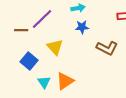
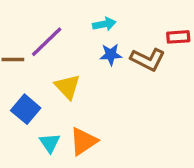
brown L-shape: (107, 48) -> (148, 59), moved

